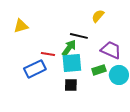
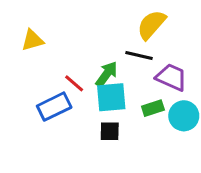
yellow semicircle: (98, 16) -> (151, 25), size x1.5
black line: (79, 36) -> (139, 56), moved
red line: (48, 54) -> (74, 83), turned 32

